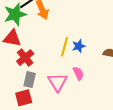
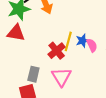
red cross: (25, 58) -> (57, 51), moved
pink semicircle: (78, 73) -> (92, 45), moved

